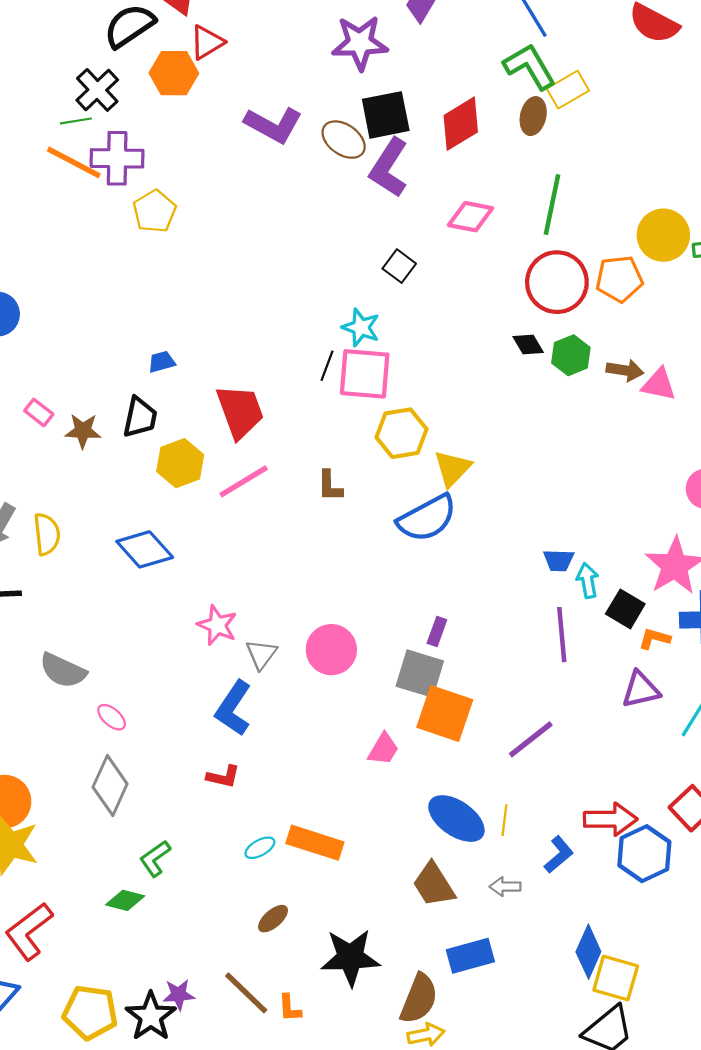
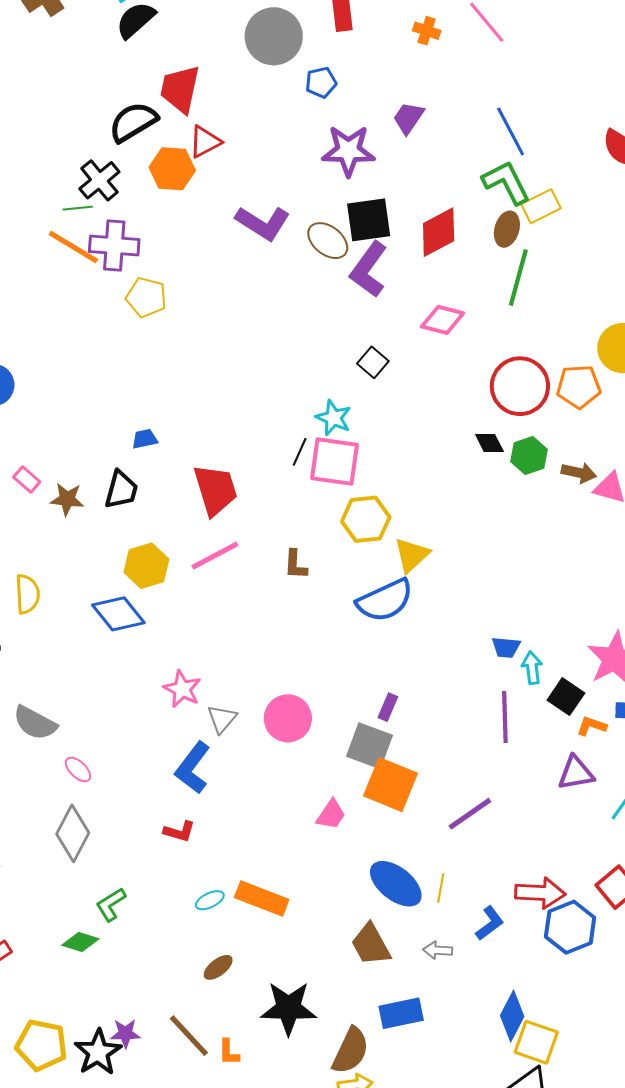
green line: (552, 205) -> (518, 278), moved
yellow pentagon: (154, 211) -> (146, 297), turned -30
yellow hexagon: (180, 463) -> (146, 566), moved

